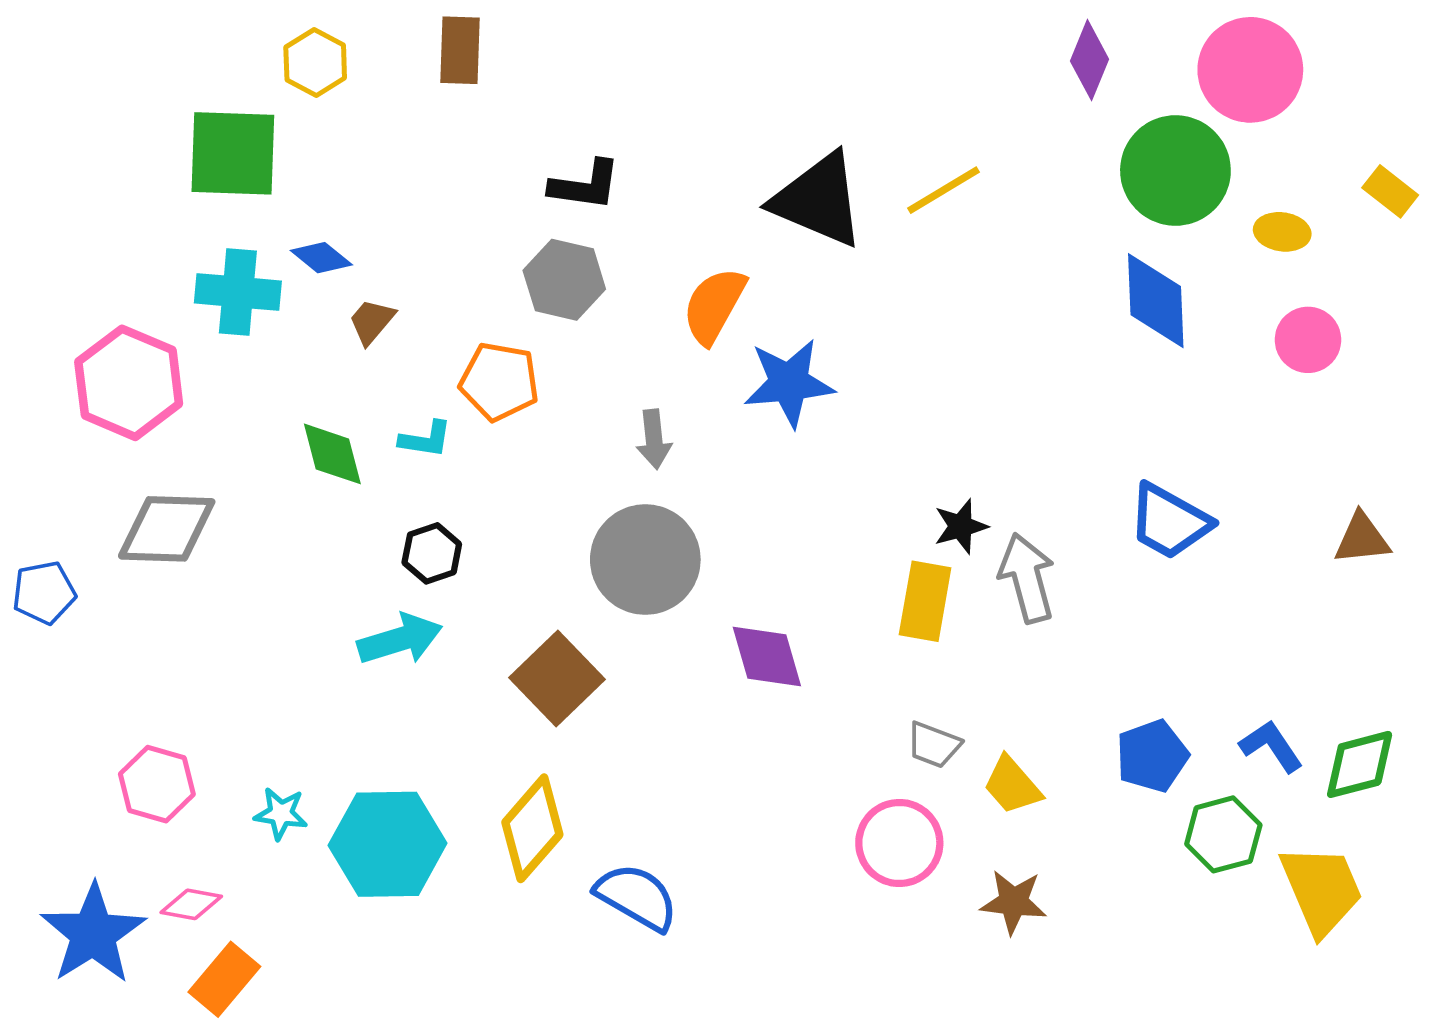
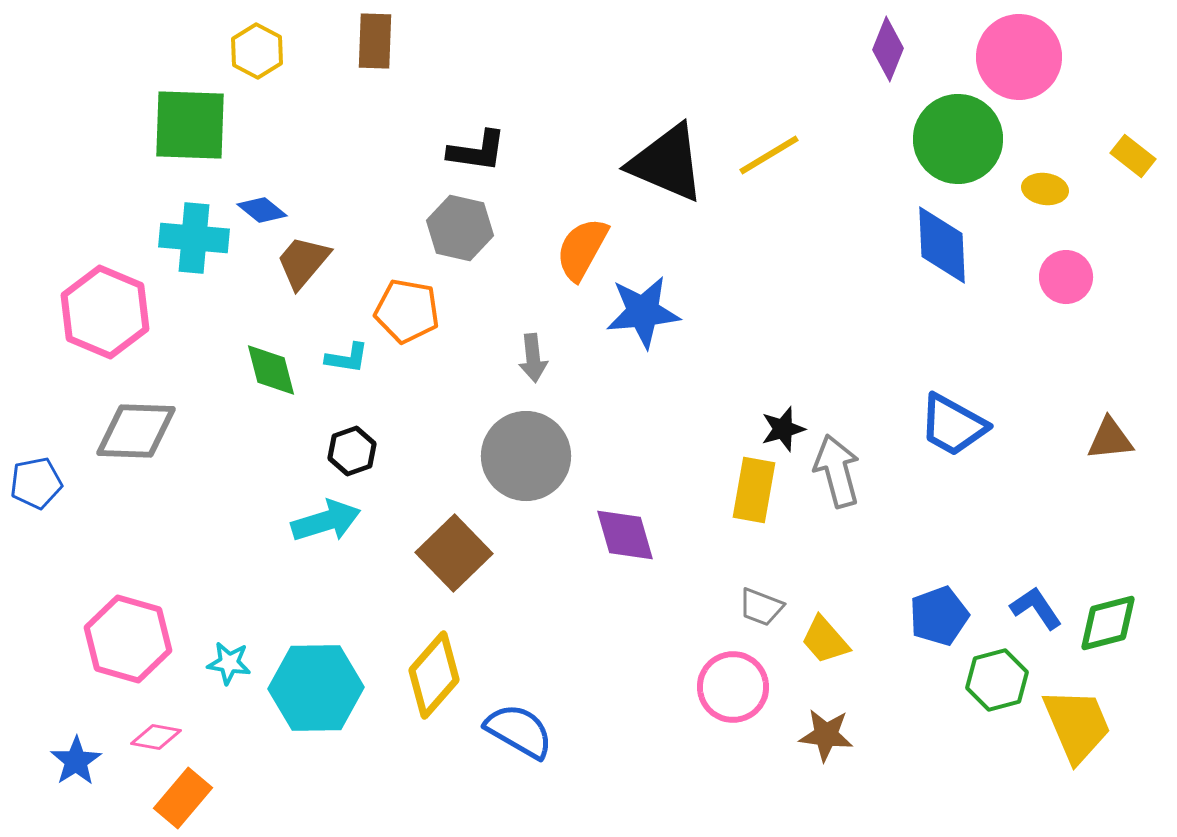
brown trapezoid: (372, 321) -> (303, 262), size x1.4
pink hexagon: (157, 784) -> (128, 639), size x1.4
blue star: (93, 934) -> (76, 761), size x0.6

